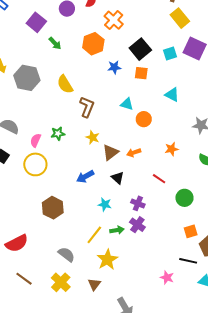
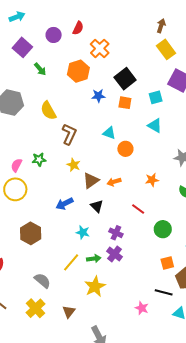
cyan square: (170, 54) -> (156, 97), moved
yellow star: (107, 260) -> (95, 287), moved

